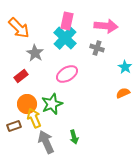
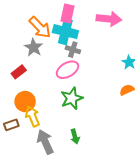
orange arrow: (19, 28) -> (40, 27), moved
cyan cross: (65, 38) -> (65, 32), turned -30
gray cross: (97, 48) -> (73, 50), moved
green star: (52, 104) -> (72, 98), moved

